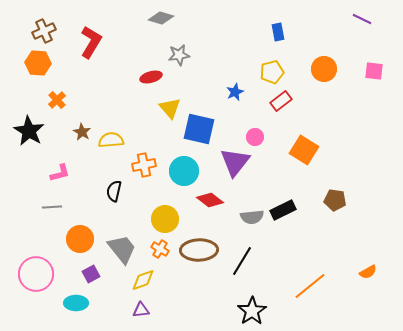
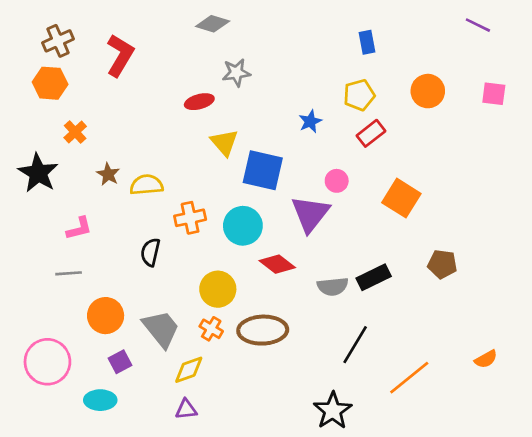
black line: (242, 261) -> (355, 345), moved

